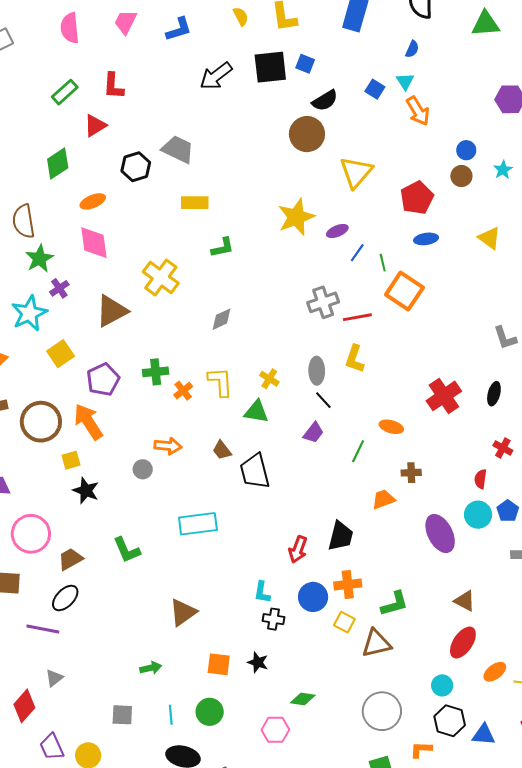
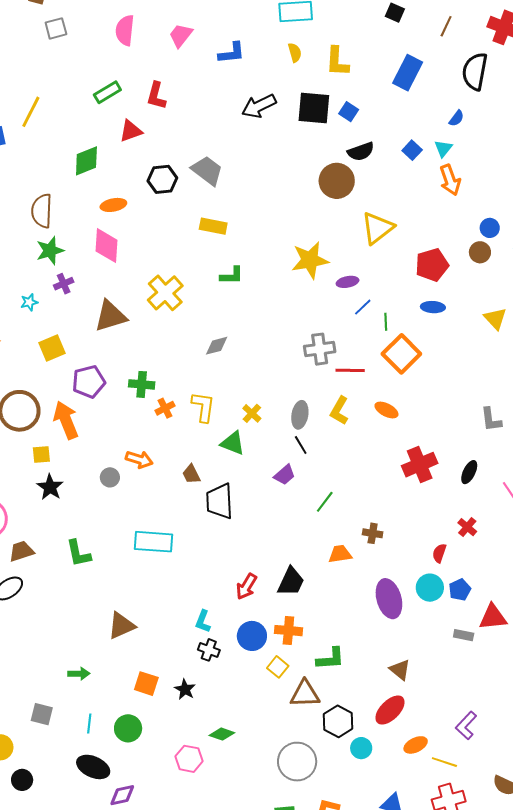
cyan star: (29, 313) -> (29, 302), size x0.5
orange ellipse: (391, 427) -> (386, 410), moved
black hexagon: (450, 721) -> (338, 721), moved

